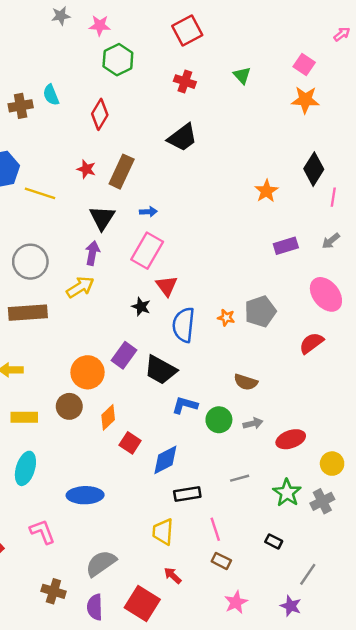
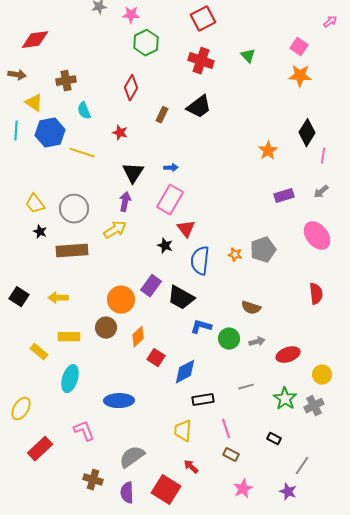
red cross: (185, 82) -> (201, 61), size x1.4
cyan semicircle: (51, 95) -> (84, 111), moved
brown rectangle: (122, 172) -> (162, 115), moved, size x0.6
red semicircle: (311, 343) -> (316, 294), moved, turned 120

